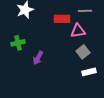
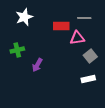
gray square: (83, 52) -> (90, 56), moved

